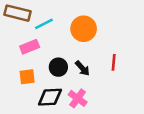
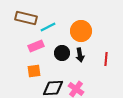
black circle: (58, 67) -> (62, 53), moved
black arrow: (82, 68) -> (80, 55), moved, turned 32

